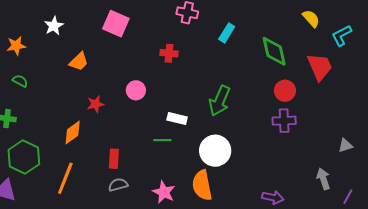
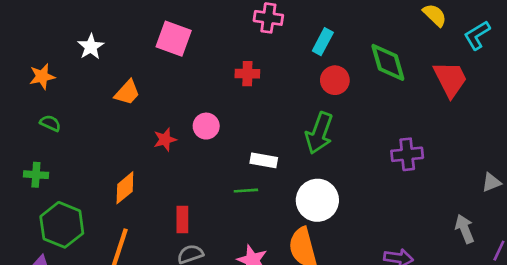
red circle: (285, 91) -> (335, 80), moved
red star: (95, 104) -> (165, 140), moved

